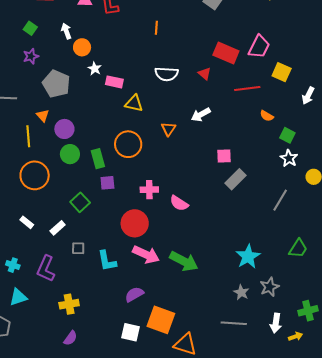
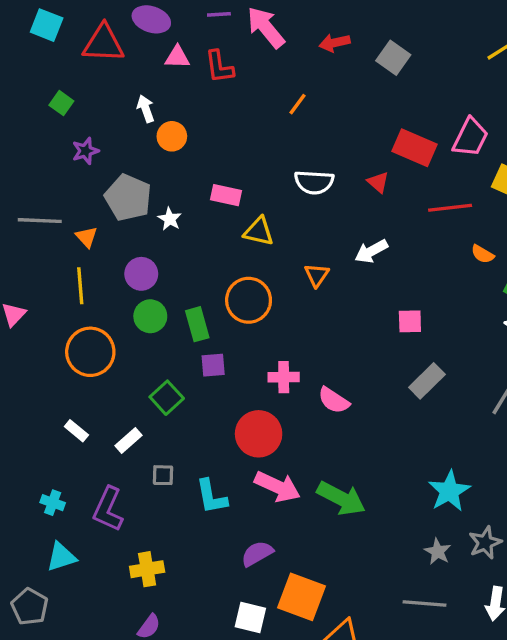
green square: (30, 28) -> (61, 103), moved
orange line: (156, 28) -> (298, 104), turned 32
white star: (95, 69) -> (170, 219), moved
orange triangle: (43, 116) -> (87, 237), moved
gray rectangle: (236, 179) -> (427, 381), moved

